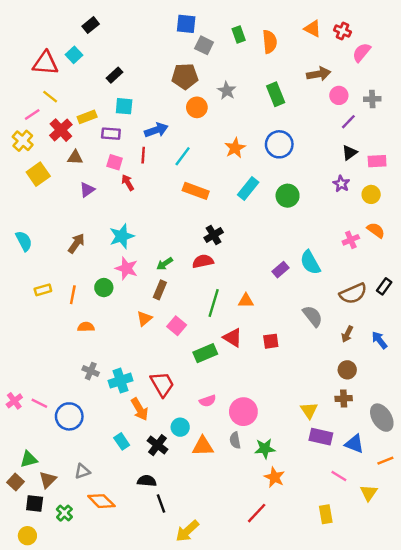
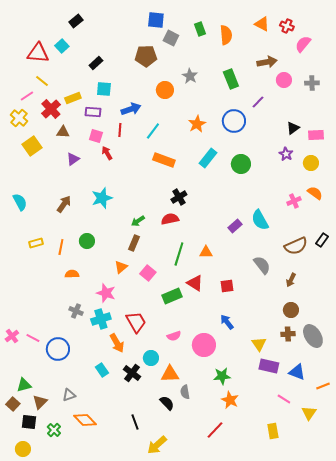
brown pentagon: (185, 76) -> (146, 56), moved
purple line: (348, 122) -> (258, 102), moved
pink star: (126, 268) -> (106, 293), moved
blue arrow: (379, 340) -> (227, 322), moved
gray ellipse: (382, 418) -> (313, 336), moved
gray semicircle: (235, 440) -> (185, 392), moved
black semicircle: (147, 481) -> (167, 403), moved, turned 42

